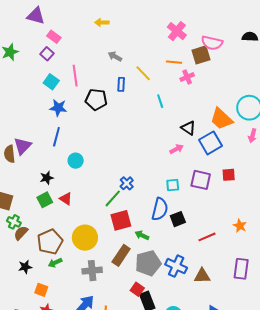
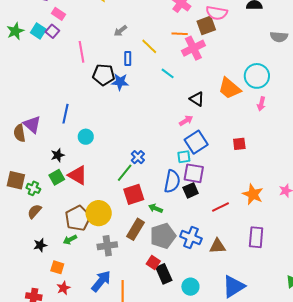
gray arrow: (115, 56) -> (120, 31), turned -64
pink cross: (187, 77) -> (193, 48), size x1.6
cyan square: (51, 82) -> (38, 31), moved
cyan line: (160, 101) -> (168, 73), turned -32
blue star: (58, 108) -> (120, 82), moved
blue square: (210, 143) -> (196, 142), moved
purple triangle: (22, 146) -> (32, 124), turned -30
purple square: (201, 180) -> (194, 173), moved
red triangle: (66, 199) -> (78, 175), size x1.5
green cross: (14, 222) -> (33, 188), moved
orange star: (240, 226) -> (253, 194), size x1.5
brown pentagon: (50, 242) -> (78, 218), moved

